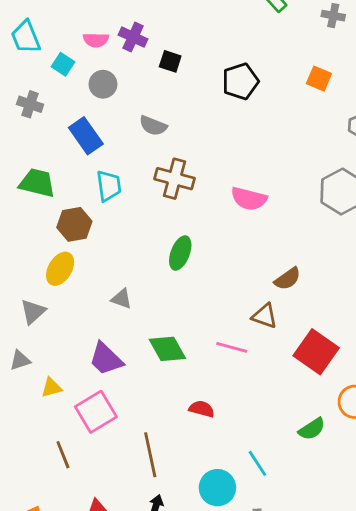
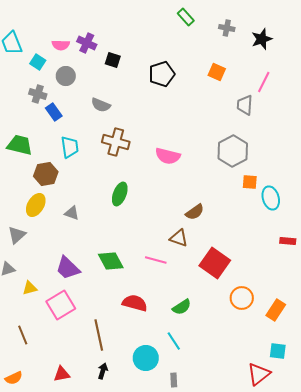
gray cross: (30, 104) -> (38, 94), moved
blue rectangle: (86, 136) -> (54, 112), size x0.7
gray triangle: (122, 299) -> (72, 213), moved
red semicircle: (202, 409) -> (135, 303), size x1.4
green semicircle: (312, 429) -> (182, 307), moved
brown line: (63, 455) -> (23, 335), moved

